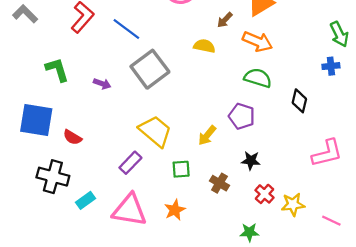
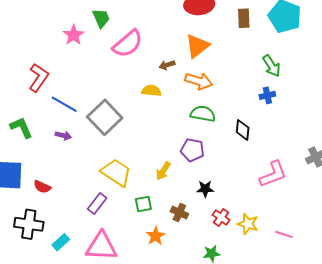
brown arrow: (225, 20) -> (167, 65), turned 35
blue line: (126, 29) -> (64, 104), moved
yellow star: (293, 204) -> (248, 224), turned 30
orange star: (175, 210) -> (156, 236), moved

